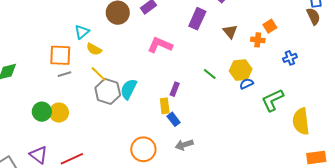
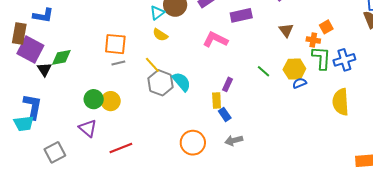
purple rectangle: (197, 19) -> (241, 15), moved, turned 50
cyan triangle: (82, 32) -> (157, 13), moved
yellow semicircle: (94, 49) -> (160, 35), moved
blue cross: (290, 58) -> (344, 60), size x1.5
cyan semicircle: (129, 89) -> (182, 82), turned 110
green L-shape: (273, 100) -> (321, 58), moved, turned 115
yellow semicircle: (301, 121) -> (341, 102), moved
purple triangle: (39, 155) -> (88, 128), moved

